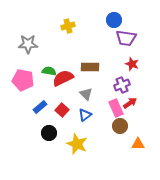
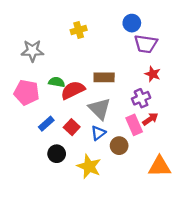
gray triangle: (86, 94) -> (99, 109), size x1.5
brown circle: (120, 126) -> (119, 146), moved
orange triangle: (138, 144) -> (160, 166), size x1.5

